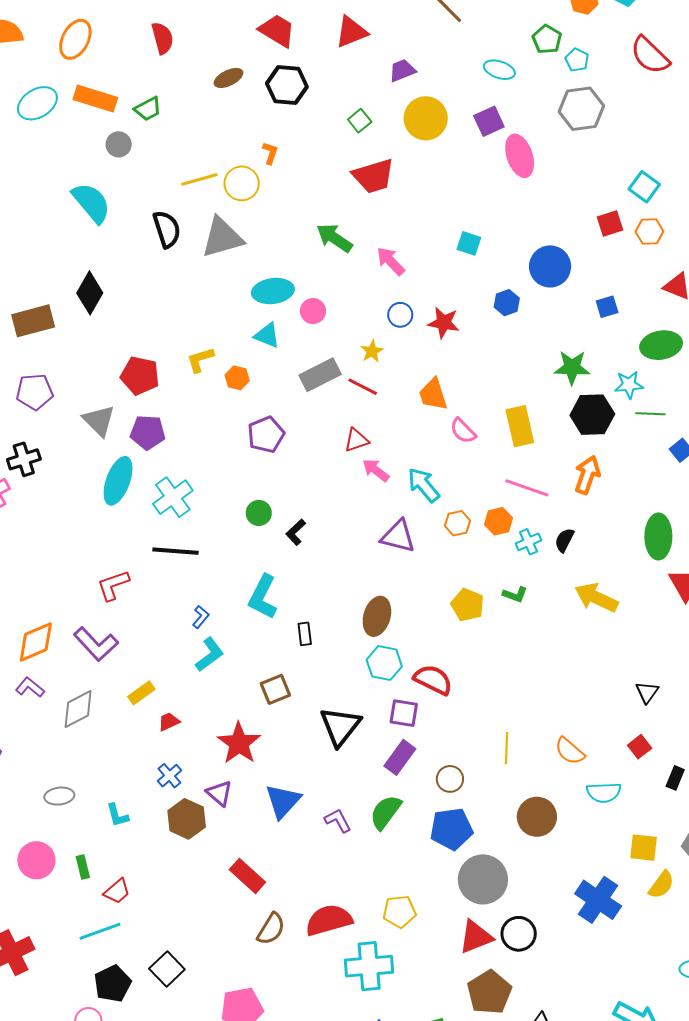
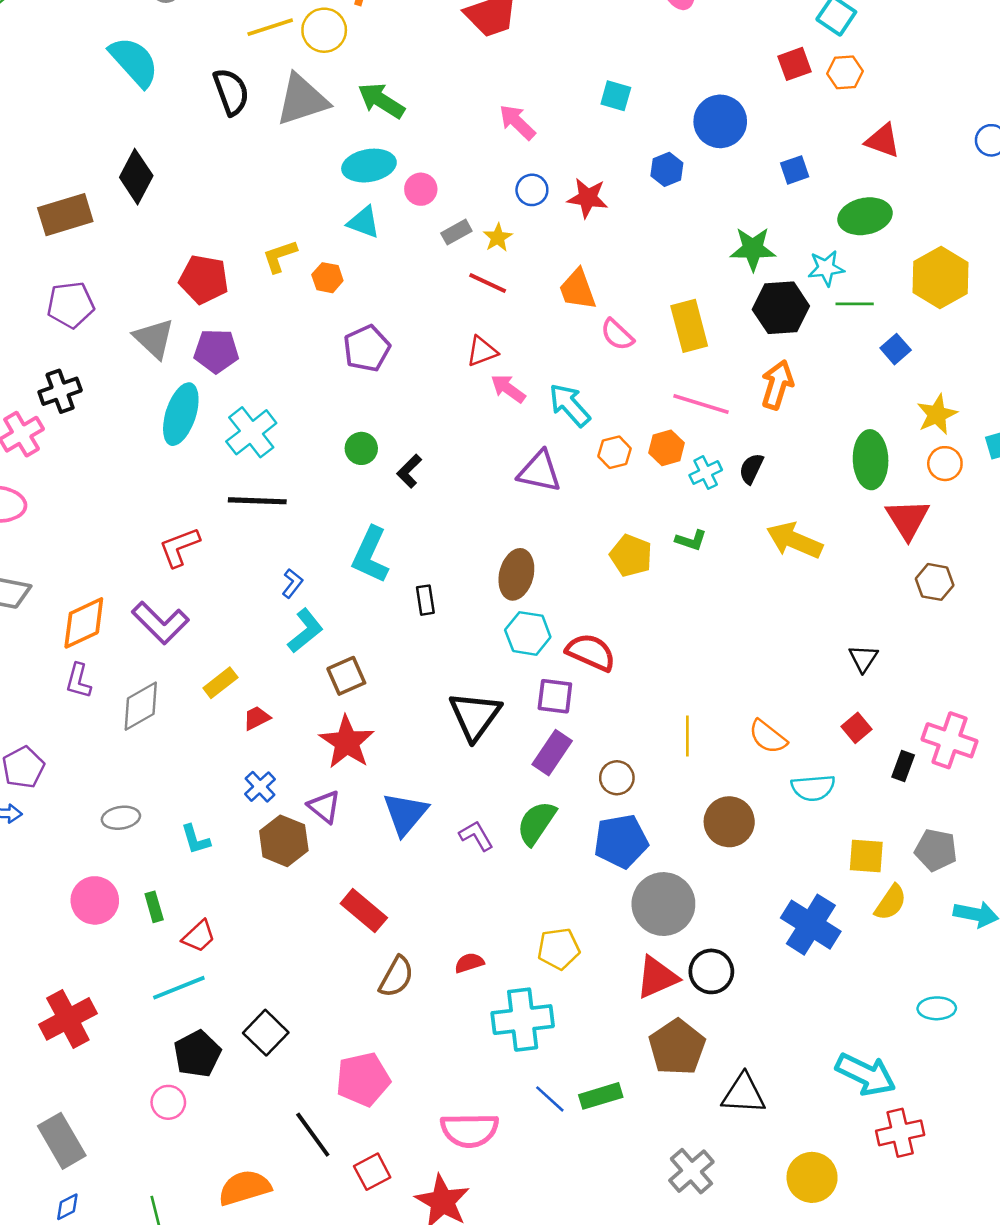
green arrow: (334, 238) -> (381, 101), moved
gray rectangle: (320, 375) -> (456, 232), moved, size x0.6
purple L-shape: (30, 687) -> (79, 681), turned -112
brown square: (275, 689) -> (346, 676), moved
red semicircle: (329, 920) -> (469, 963), size x0.5

